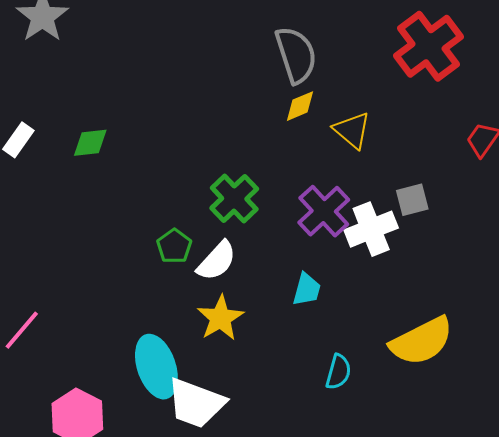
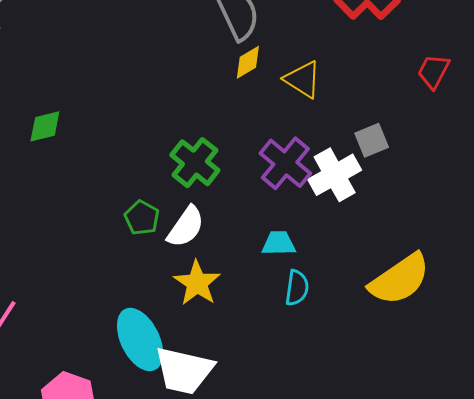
cyan trapezoid: (307, 290) -> (279, 243), turned -99
cyan semicircle: (338, 372) -> (297, 288), moved

